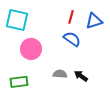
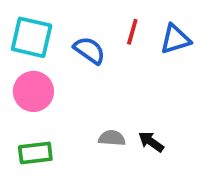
blue semicircle: (72, 39) -> (89, 50), moved
pink circle: (31, 49) -> (33, 91), moved

